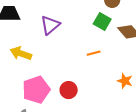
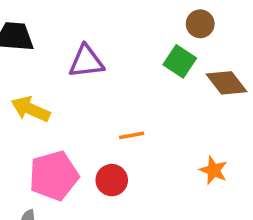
purple triangle: (50, 25) -> (86, 62), turned 30
orange line: (94, 53) -> (132, 135), moved

